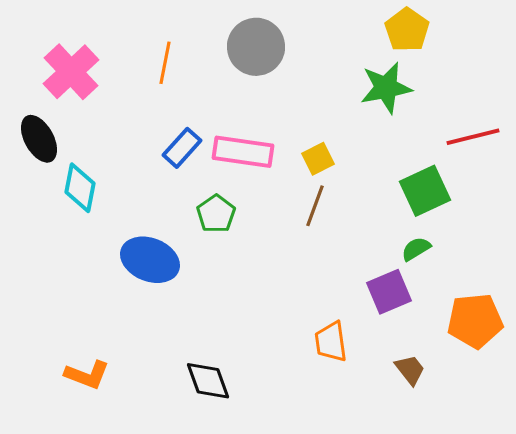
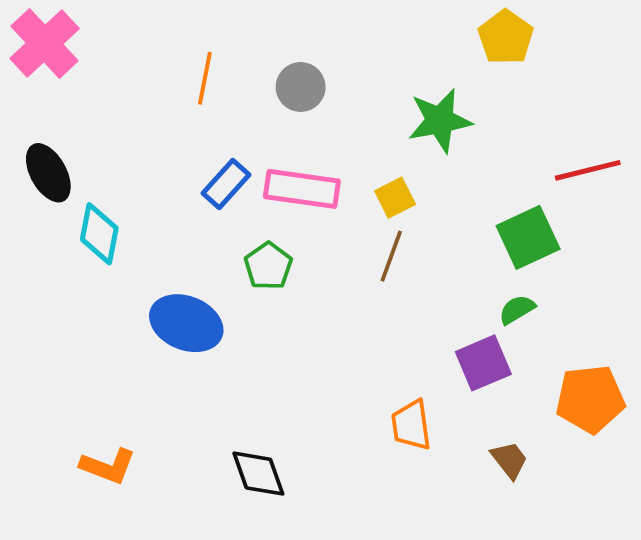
gray circle: (256, 47) -> (301, 87), moved, size x0.7
pink cross: (71, 72) -> (45, 44), moved
green star: (386, 88) -> (440, 121), moved

